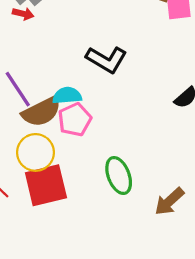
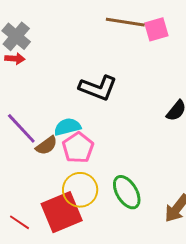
brown semicircle: (42, 112) -> (47, 145), size x0.6
yellow circle: (35, 152) -> (80, 190), moved

